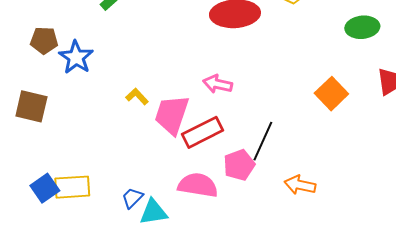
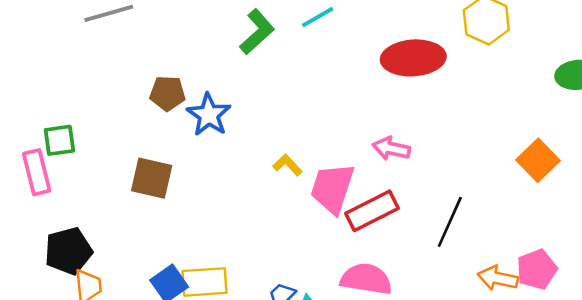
pink pentagon: (239, 165) -> (537, 269), moved

